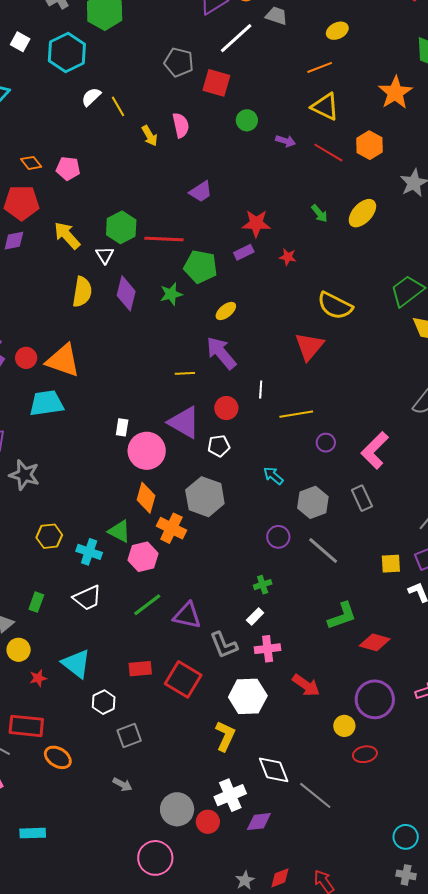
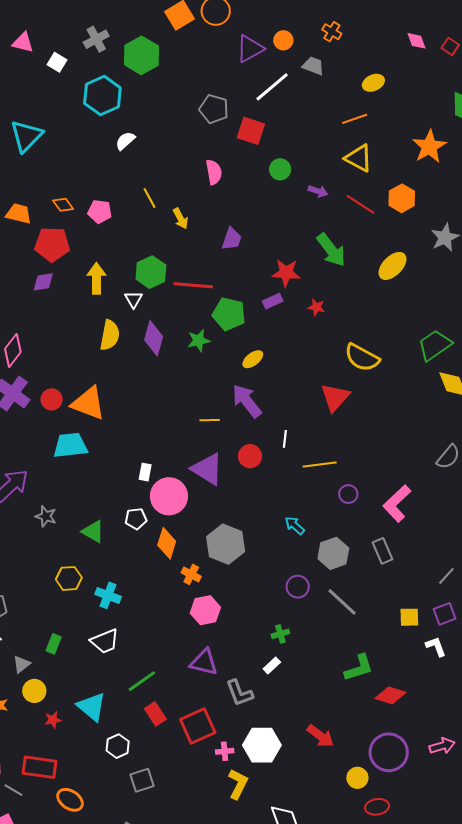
white square: (20, 42) -> (57, 62), moved
yellow line: (118, 106) -> (150, 198), moved
yellow arrow: (150, 136) -> (181, 219), moved
purple trapezoid: (201, 192) -> (232, 239), turned -40
green arrow: (319, 213) -> (331, 250), moved, size x1.8
yellow arrow: (67, 235) -> (97, 278), turned 40
white pentagon: (219, 446) -> (136, 519), moved
gray star: (24, 475) -> (46, 516), size x0.7
orange cross: (171, 528) -> (191, 574), size x0.7
green triangle: (119, 531) -> (93, 532), moved
pink hexagon: (143, 557) -> (205, 610), moved
green line: (147, 605) -> (142, 681), moved
pink cross: (268, 649) -> (225, 751), moved, size x0.7
red rectangle: (140, 669) -> (155, 714), turned 60
red square: (183, 679) -> (198, 726), turned 33

